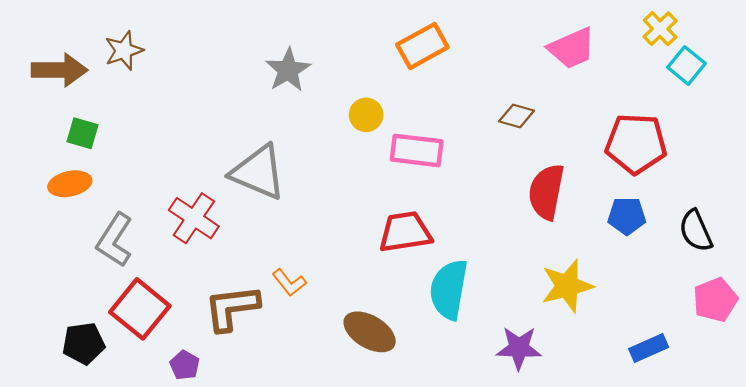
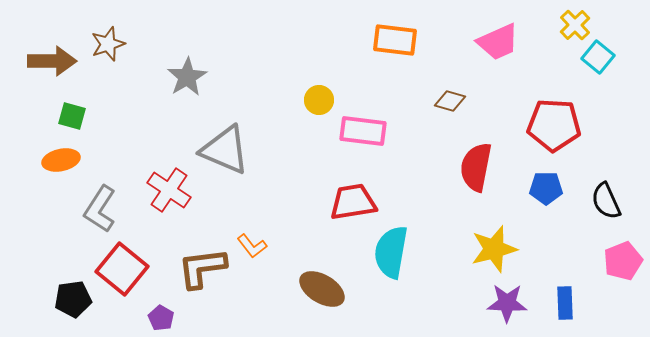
orange rectangle: (422, 46) -> (395, 40), moved, turned 36
gray star: (288, 70) -> (187, 77), moved
purple star: (519, 348) -> (507, 303), moved
blue rectangle: (649, 348) -> (565, 303), turned -68

